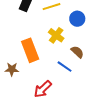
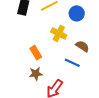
orange rectangle: (30, 50) -> (36, 53), size x0.6
brown star: (12, 69) -> (36, 74), moved

